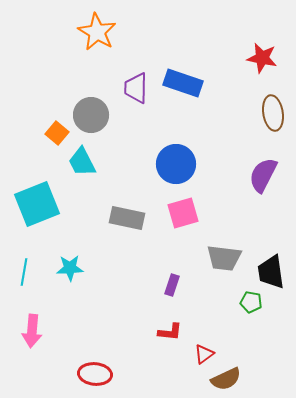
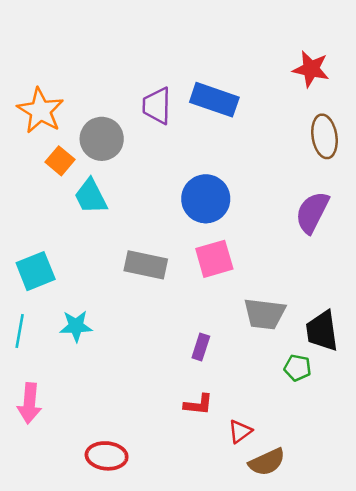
orange star: (97, 32) -> (40, 111), moved
cyan square: (37, 204) -> (36, 271), moved, size x0.7

